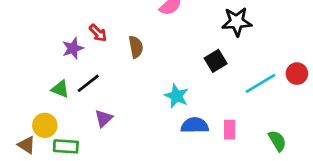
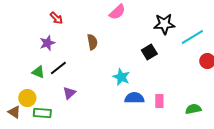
red arrow: (98, 33) -> (56, 18), moved
cyan line: (261, 83) -> (192, 37), moved
green semicircle: (277, 141) -> (193, 109), turned -70

